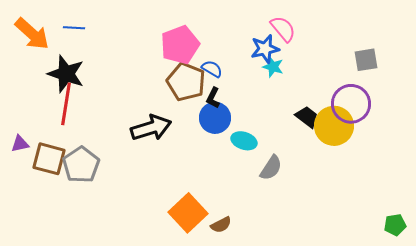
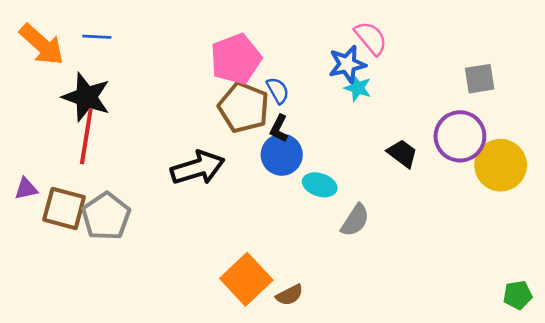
blue semicircle: (212, 69) -> (278, 90), turned 30
yellow circle: (334, 126) -> (501, 165), moved

